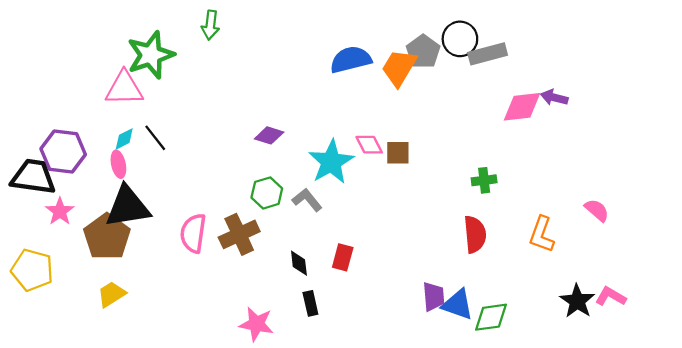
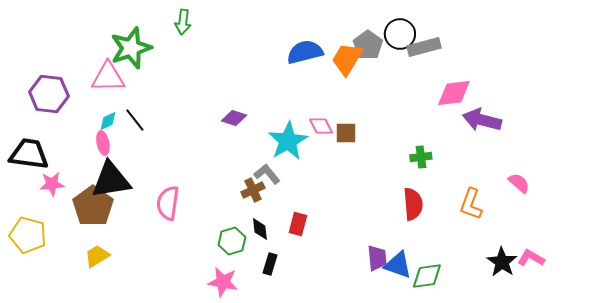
purple arrow: (554, 98) -> (482, 120), moved, size x1.6
purple hexagon: (63, 152) -> (49, 94), moved
green hexagon: (267, 193) -> (232, 241), moved
pink star: (60, 211) -> (52, 184), turned 30
brown cross: (239, 234) -> (253, 190), moved, size x0.7
black rectangle: (310, 303) -> (270, 264), turned 30

